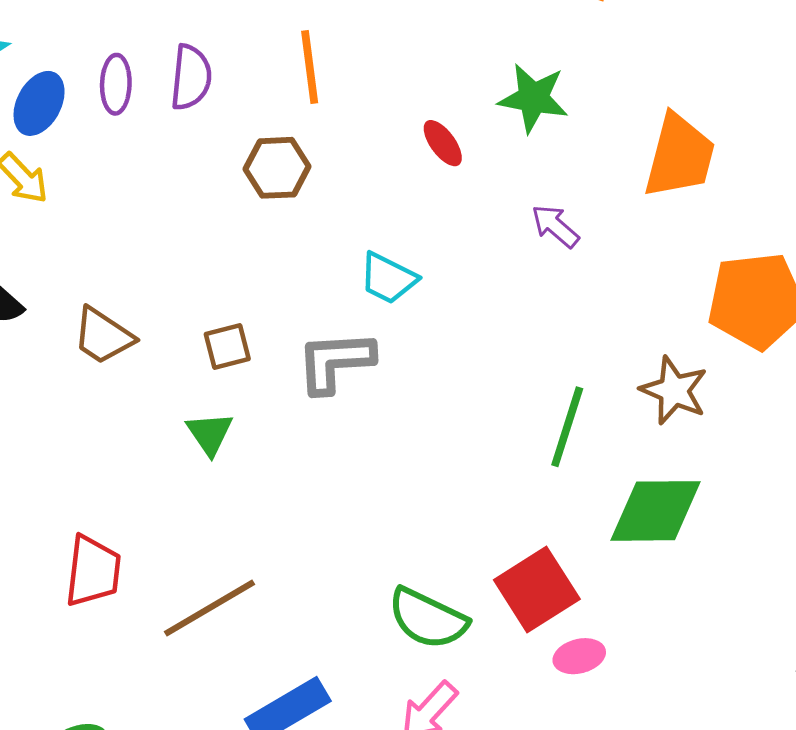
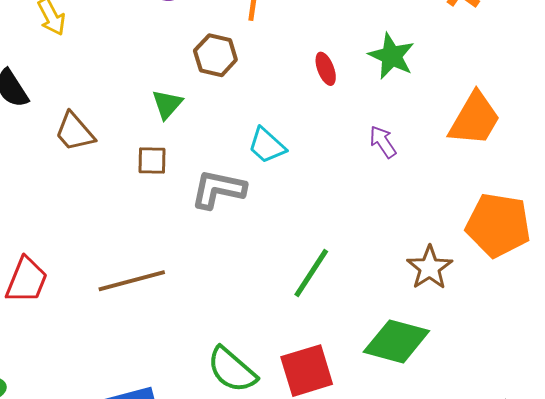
green line: (567, 427) -> (311, 273), moved
green triangle: (210, 433) -> (167, 104), moved
brown line: (209, 608) -> (132, 281), moved

